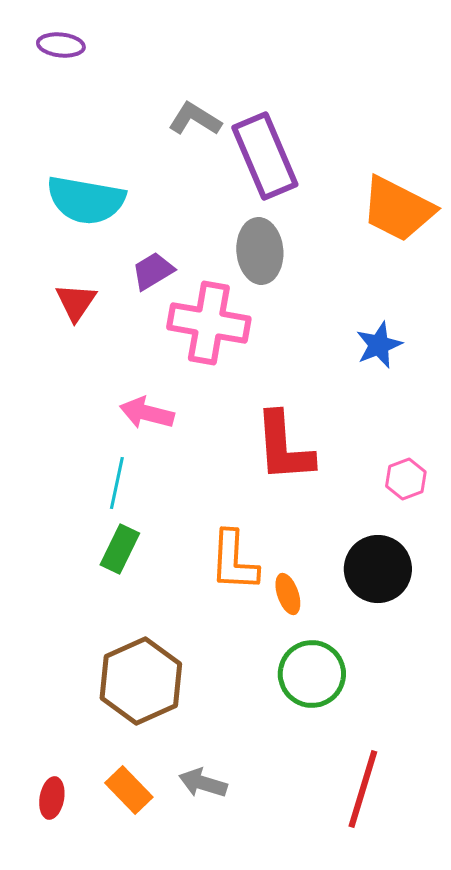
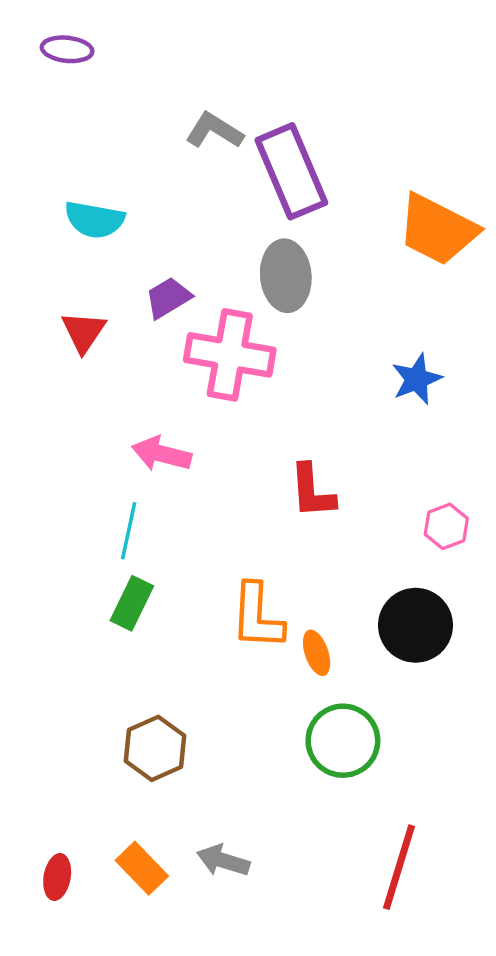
cyan semicircle: (86, 200) -> (95, 220), size x0.7
red L-shape: (284, 447) -> (312, 491), size x0.7
brown hexagon: (141, 681) -> (155, 748), size x0.7

